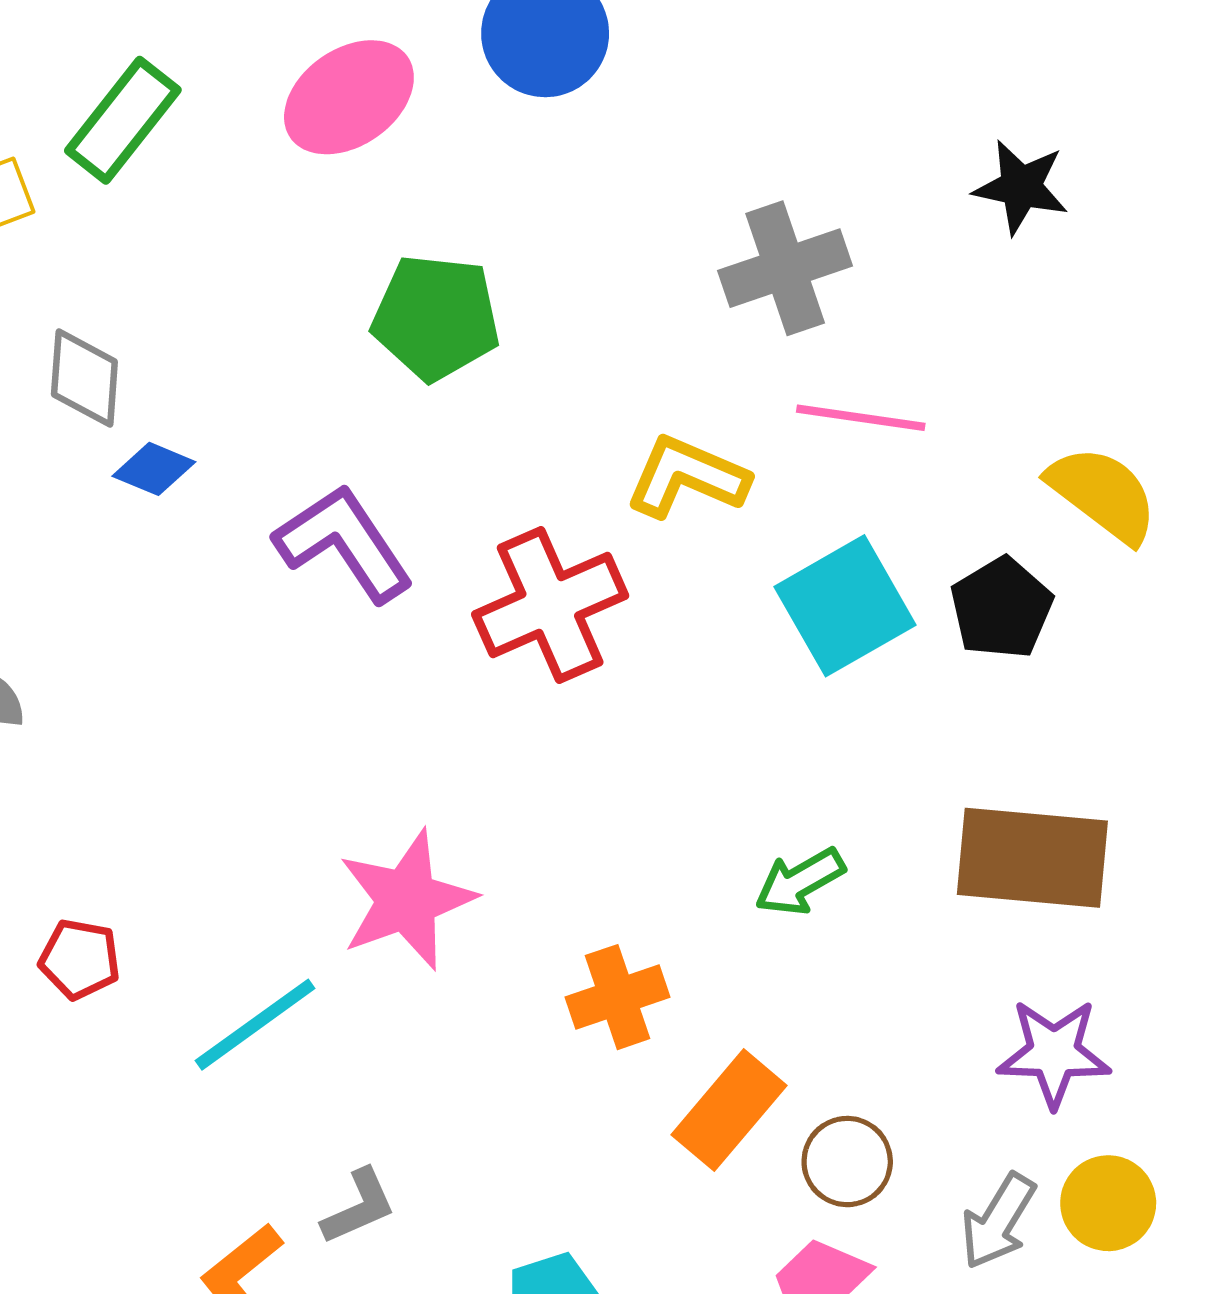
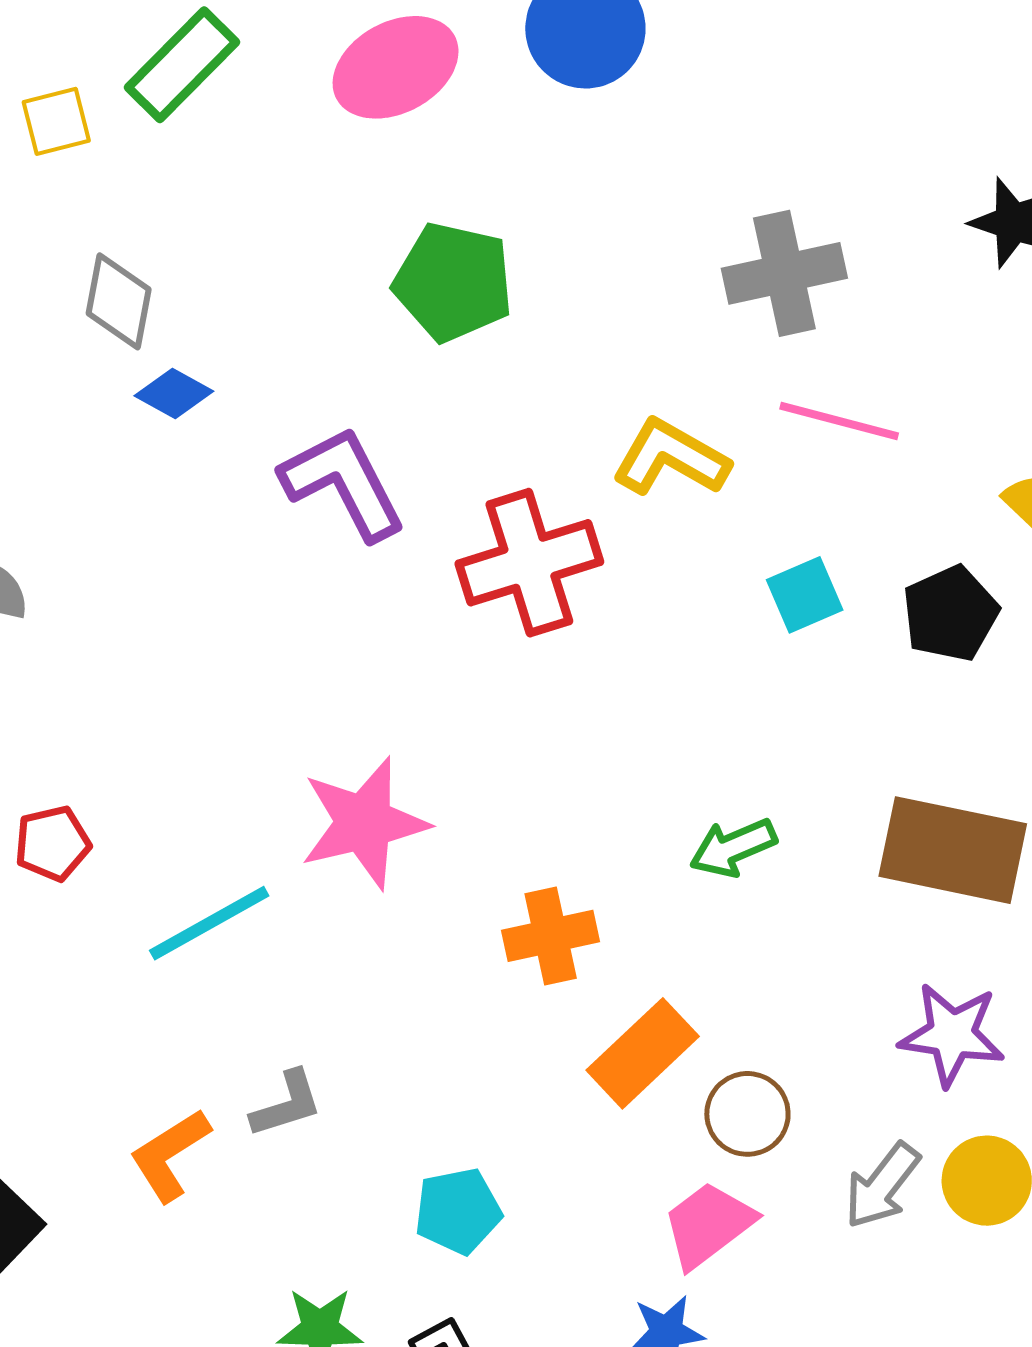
cyan square: (845, 606) -> (805, 595), size x0.6
red pentagon: (80, 959) -> (52, 843), turned -30

